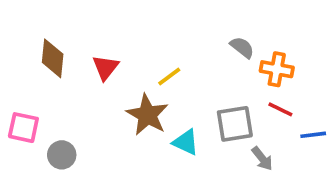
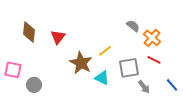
orange cross: (277, 69) -> (152, 38), turned 30
yellow line: (169, 77) -> (105, 51), moved
blue line: (313, 135) -> (172, 85), moved, turned 56

